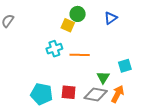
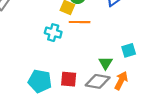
cyan cross: (54, 49) -> (53, 33), turned 35
orange line: (80, 55) -> (80, 22), moved

